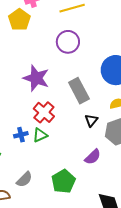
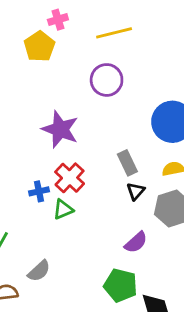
gray rectangle: (79, 91) -> (127, 163), moved, size x0.7
blue cross: (21, 135) -> (39, 191), moved
green pentagon: (63, 181) -> (121, 285), moved, turned -30

